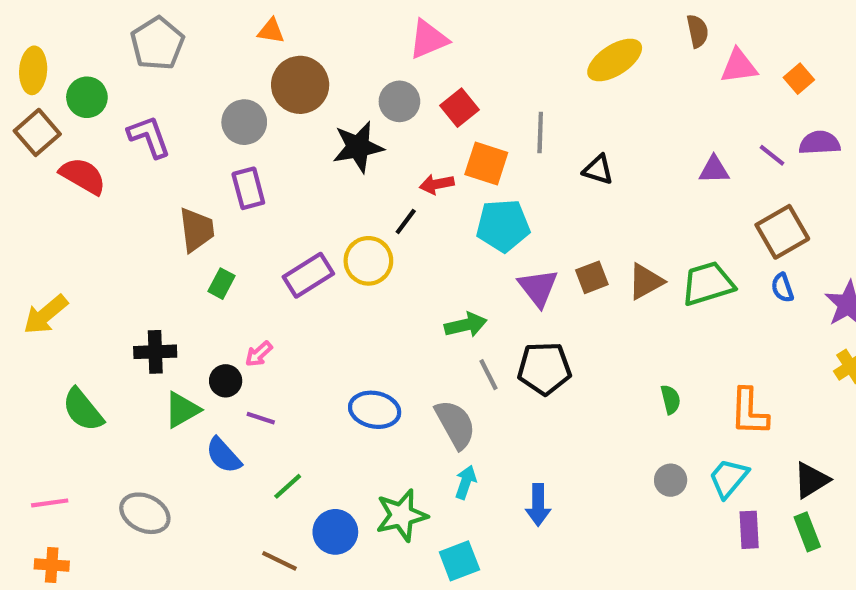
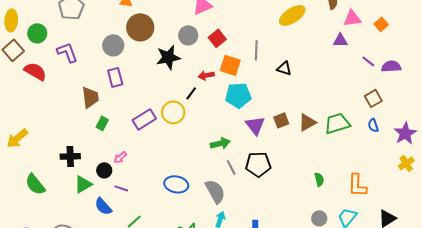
purple semicircle: (820, 143) -> (391, 66), moved
purple triangle: (714, 170) -> (340, 40), moved
brown square: (782, 232) -> (373, 98), size x0.7

